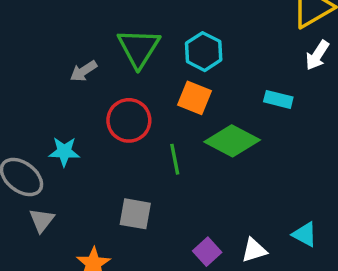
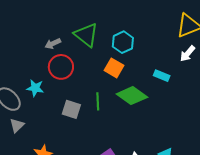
green triangle: (139, 48) -> (86, 35), turned -32
red circle: (129, 120) -> (61, 67), moved
gray square: (135, 214) -> (71, 109), moved

